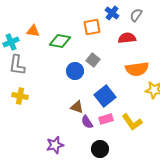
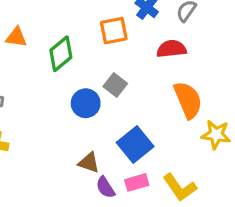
green diamond: (60, 41) -> (61, 54), turned -50
orange semicircle: (137, 69) -> (188, 100), turned -105

